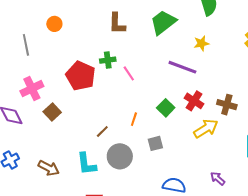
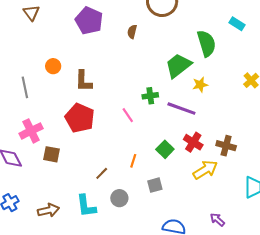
green trapezoid: (163, 22) -> (178, 66), moved
brown L-shape: (117, 24) -> (84, 81), moved
green cross: (108, 60) -> (150, 96), moved
brown square: (52, 112) -> (52, 154), turned -36
gray circle: (120, 156) -> (119, 198), size x0.7
brown arrow: (49, 168) -> (48, 210), turned -40

